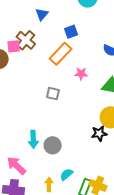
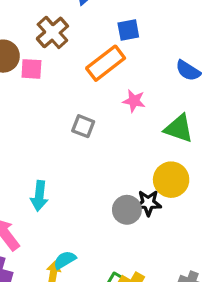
pink square: (14, 46) -> (31, 69), moved
gray circle: (53, 145) -> (127, 210), moved
cyan semicircle: (67, 174) -> (65, 260), moved

